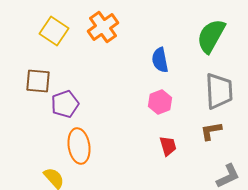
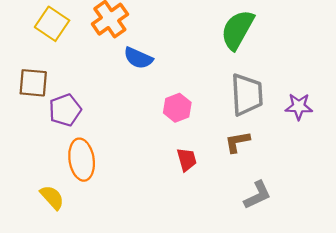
blue semicircle: (160, 60) -> (138, 58), moved, turned -55

